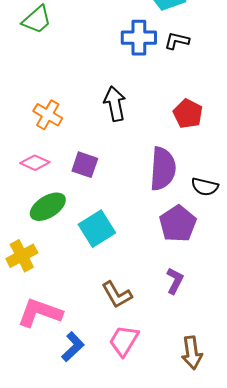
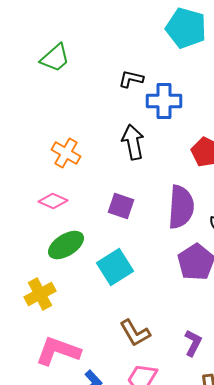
blue cross: (139, 38) -> (164, 101), moved
black L-shape: (177, 41) -> (131, 79), moved
purple square: (85, 165) -> (121, 206), moved
purple L-shape: (175, 281) -> (193, 343), moved

